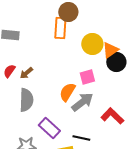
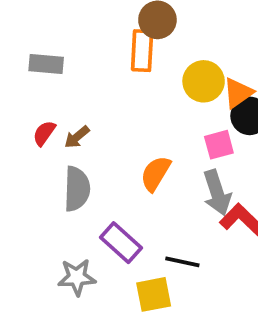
pink square: (87, 77) -> (219, 145), moved
gray arrow: (82, 102) -> (217, 193), moved, turned 110

